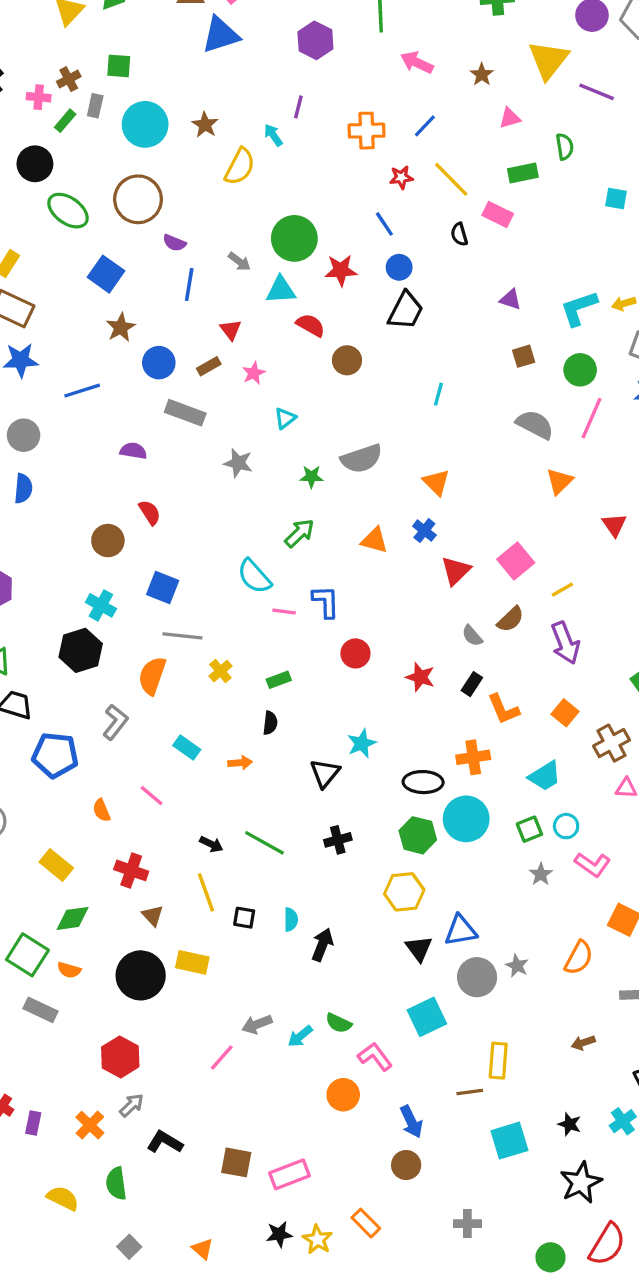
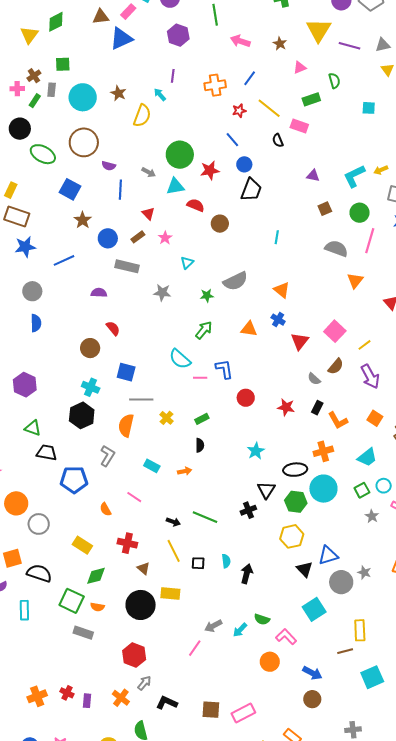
black triangle: (325, 773) -> (266, 490), moved
blue arrow: (411, 1122) -> (312, 673), turned -30

